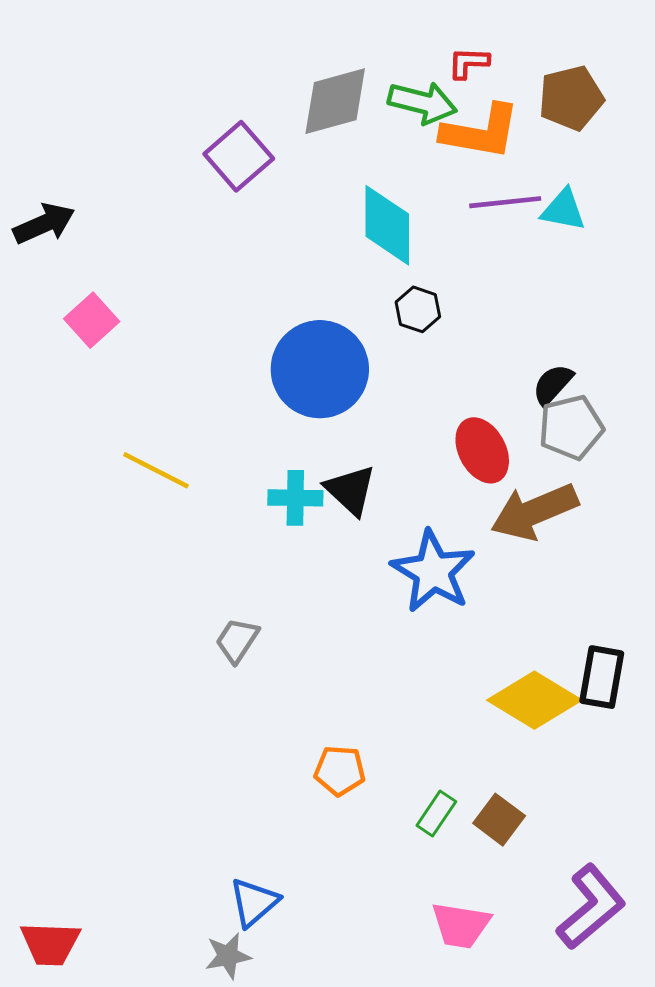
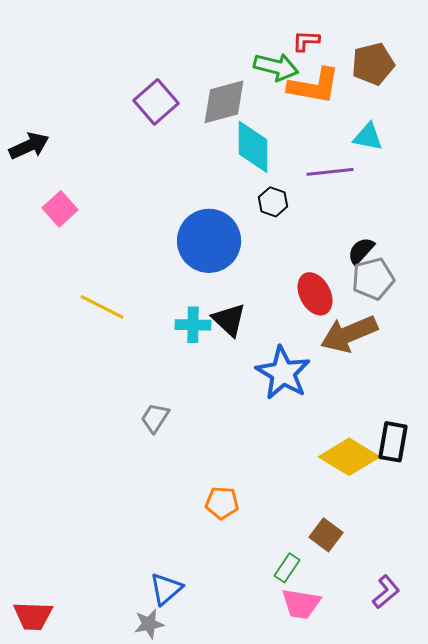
gray diamond: (335, 101) -> (224, 102), moved
purple line: (505, 202) -> (330, 172), moved
green rectangle: (436, 813) -> (287, 568), moved
purple L-shape: (591, 907) -> (386, 592), size x0.6

